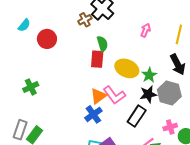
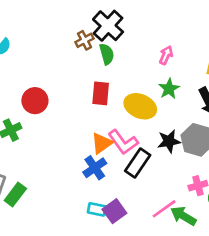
red circle: (47, 39) -> (35, 101), moved
green semicircle: (102, 44) -> (107, 54), moved
green star: (149, 75) -> (169, 89), moved
black rectangle: (137, 116) -> (138, 163), moved

